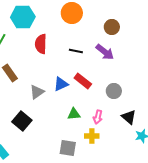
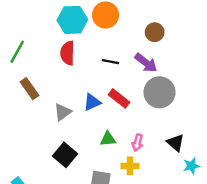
cyan hexagon: (23, 17) -> (72, 20), moved
gray circle: (114, 91) -> (159, 92), moved, size x1.6
black square: (22, 121) -> (65, 155), moved

